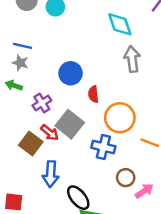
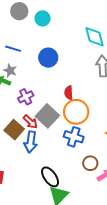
gray star: (20, 63) -> (10, 71), moved
blue circle: (71, 73) -> (48, 58), moved
orange circle: (120, 118) -> (76, 112), moved
blue arrow: (51, 174) -> (31, 142), moved

